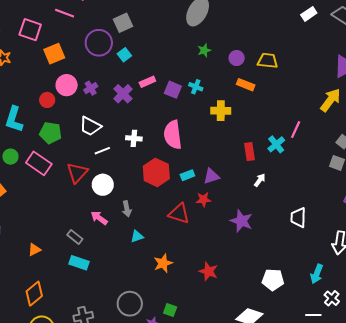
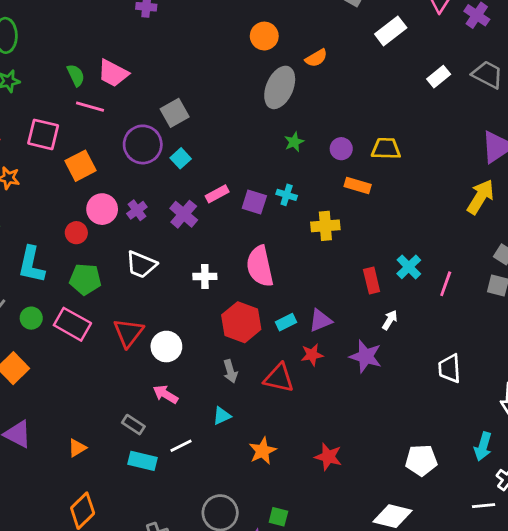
pink line: (296, 130) -> (446, 284), moved
white line: (102, 151) -> (181, 446), moved
gray arrow: (127, 209) -> (230, 371), moved
purple star: (241, 221) -> (366, 356), moved

